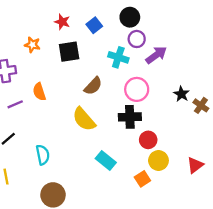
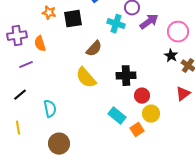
orange star: (32, 45) -> (49, 13), moved
pink circle: (137, 89) -> (178, 32), moved
orange semicircle: (39, 92) -> (40, 44), moved
cyan rectangle: (106, 161) -> (117, 116), moved
red triangle: (195, 165) -> (183, 94), moved

